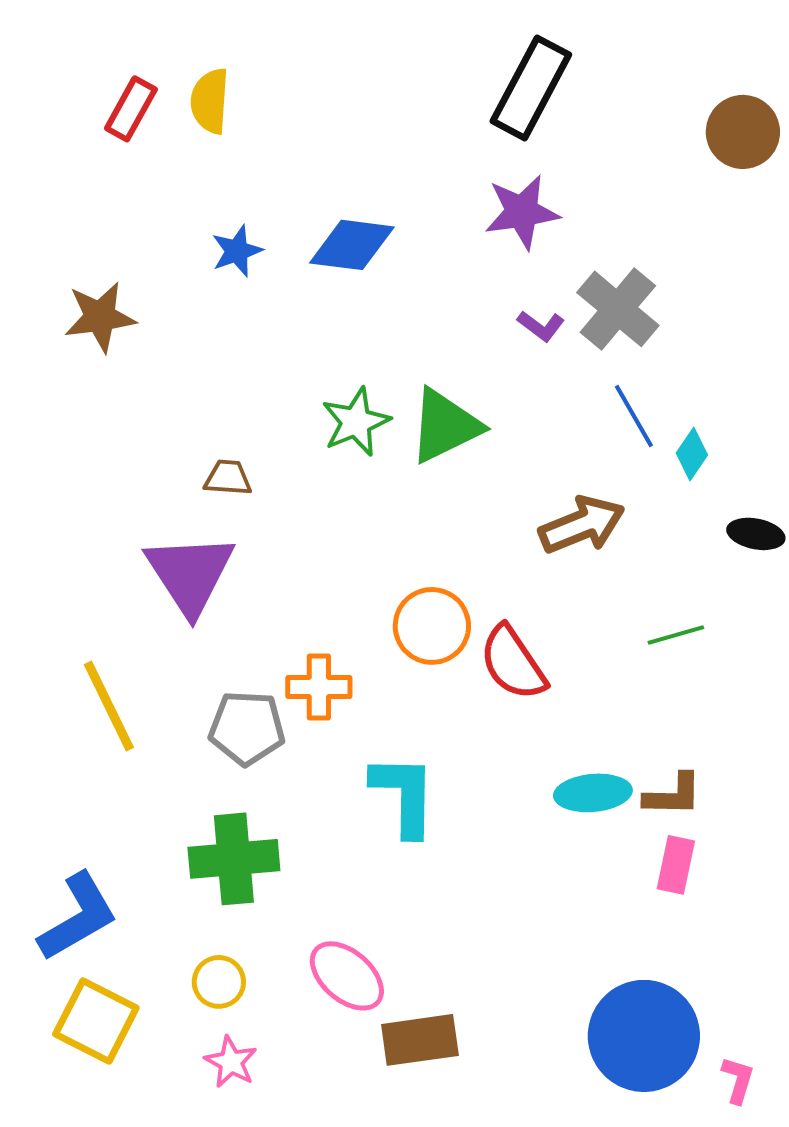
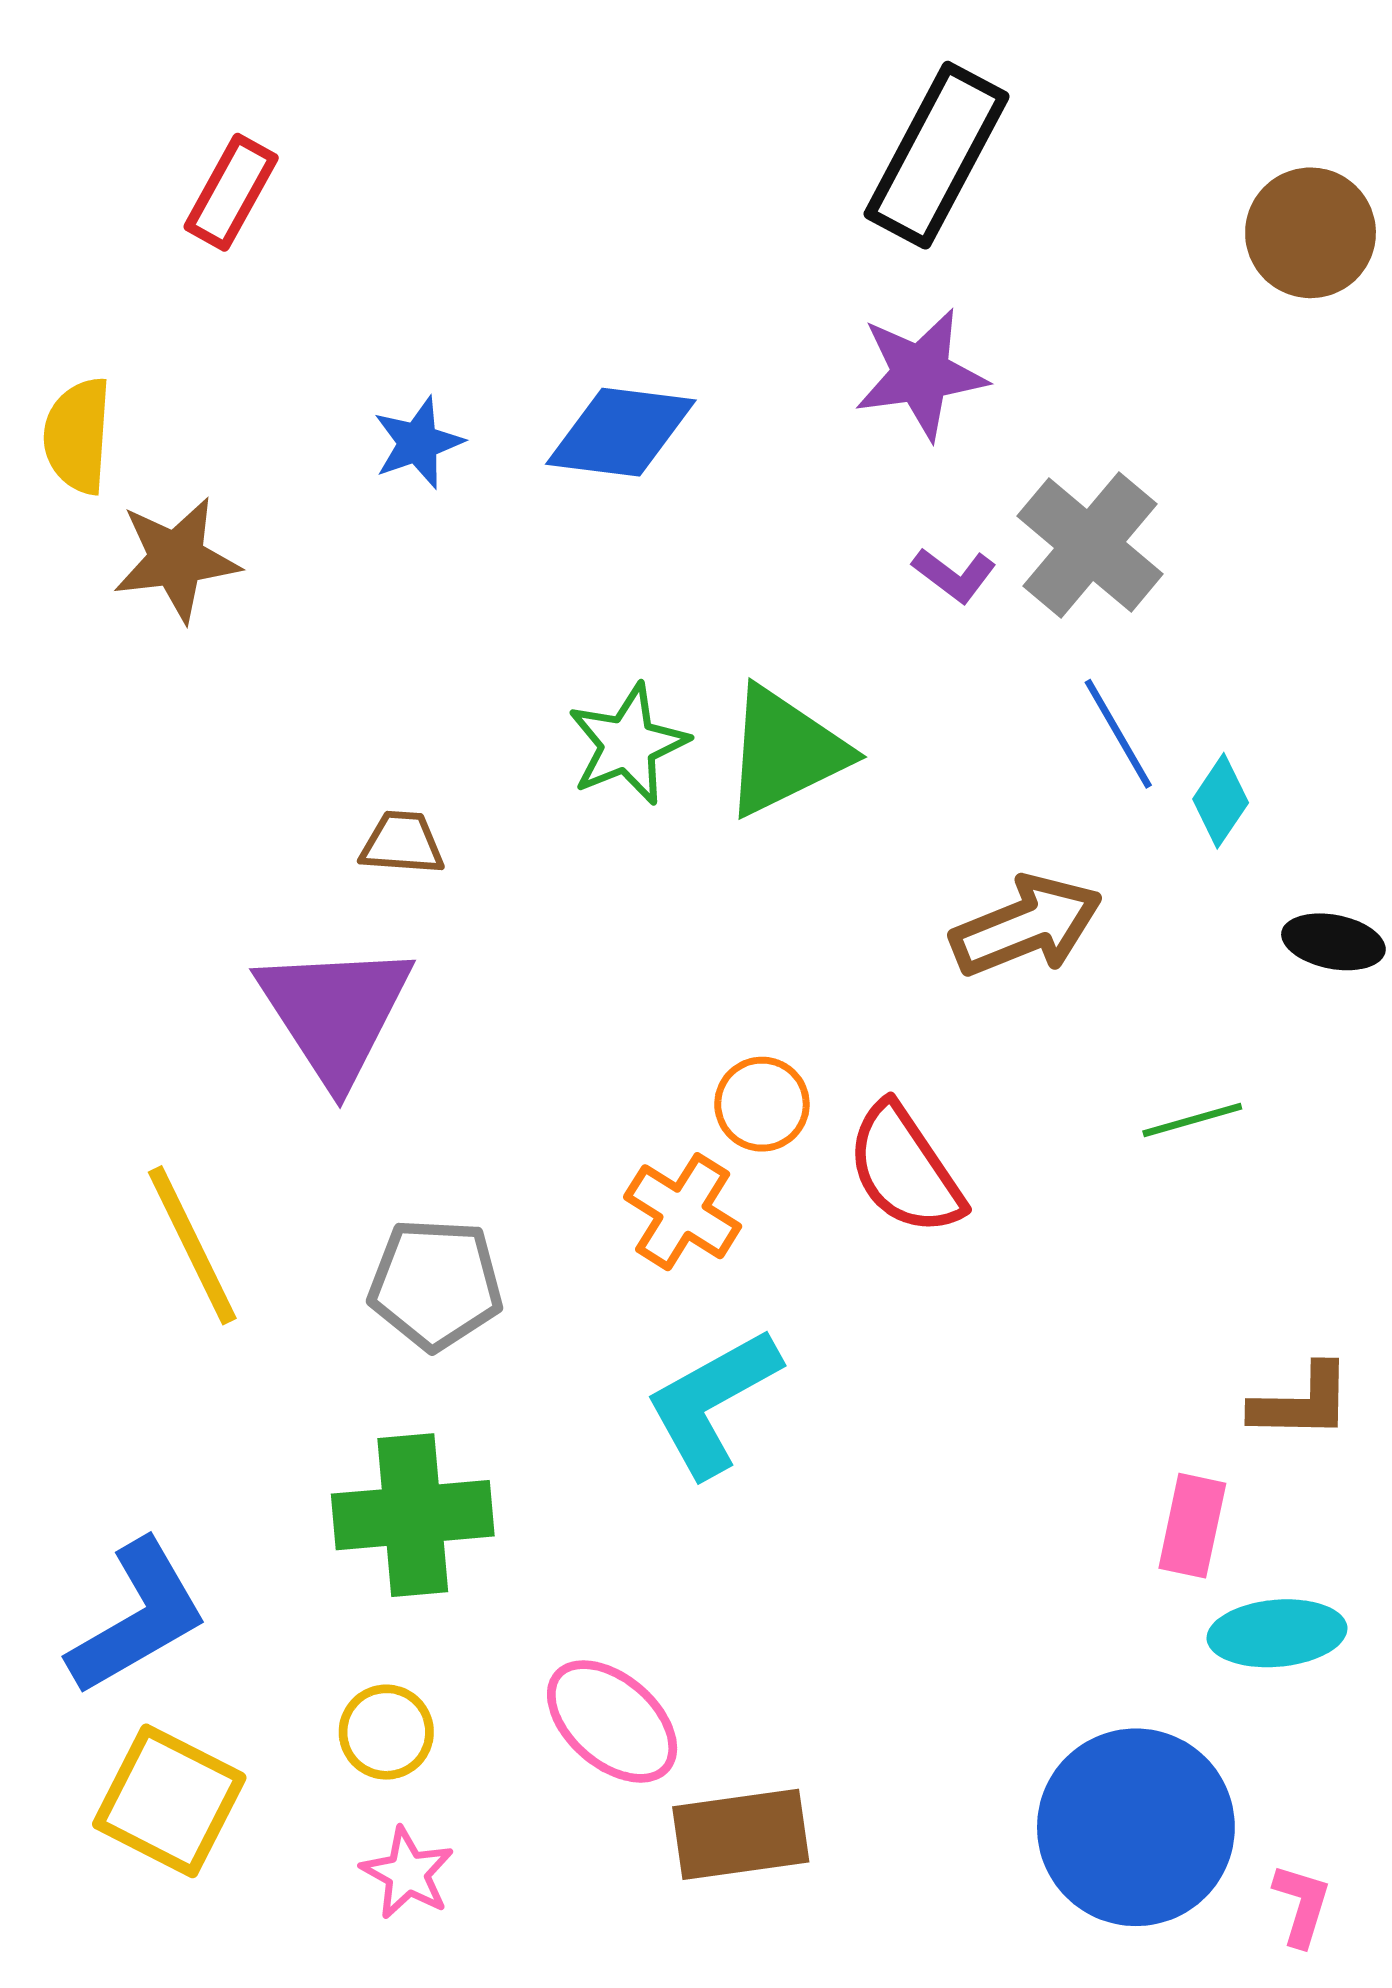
yellow semicircle: (210, 101) -> (78, 436), moved
orange circle: (432, 626) -> (762, 1104), size x0.7
orange cross: (319, 687) -> (683, 1212), moved, turned 32
cyan ellipse: (593, 793) -> (1277, 1633), moved
cyan L-shape: (404, 795) -> (713, 1402), turned -120
brown L-shape: (673, 795) -> (1302, 1402), moved

